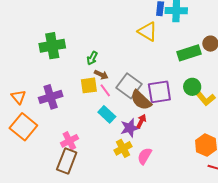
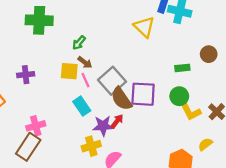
green rectangle: (189, 53) -> (182, 68), moved, size x0.6
purple cross: (51, 97) -> (26, 75), size x0.7

